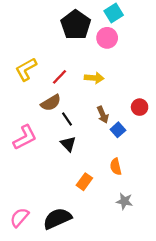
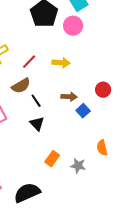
brown arrow: (103, 115) -> (69, 97), turned -63
orange semicircle: (116, 167) -> (102, 148), moved
gray star: (124, 201) -> (78, 166), moved

